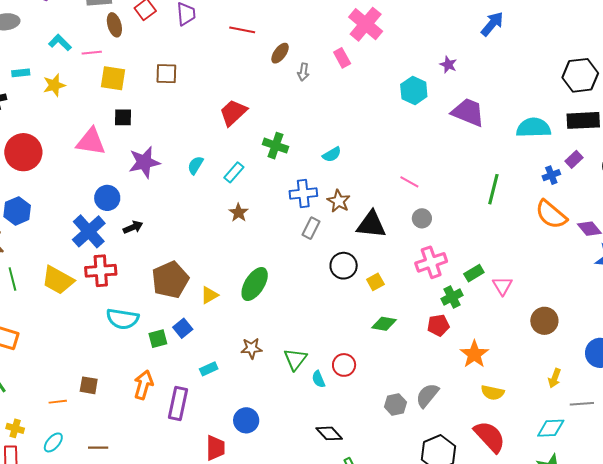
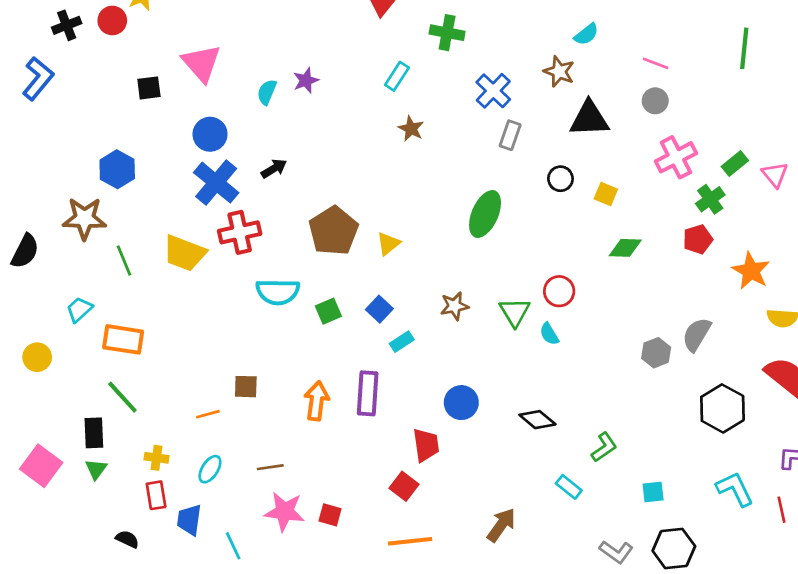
black square: (123, 117) -> (149, 88), moved
pink triangle: (91, 142) -> (202, 63), turned 48
red circle: (23, 152) -> (112, 21), moved, size x0.6
cyan semicircle: (332, 154) -> (586, 34), moved
purple star: (144, 162) -> (306, 80), moved, size x0.6
cyan semicircle: (195, 165) -> (267, 92), moved
pink line: (409, 182) -> (656, 63), moved
blue cross: (303, 194) -> (493, 91), turned -32
blue circle: (107, 198) -> (210, 134), moved
brown star: (339, 201) -> (559, 72), moved
black circle: (344, 266) -> (560, 179), size x0.7
yellow square: (375, 282) -> (606, 194), turned -30
green ellipse: (255, 284) -> (485, 214), moved
blue square: (183, 328) -> (379, 309), moved
red circle: (344, 365) -> (559, 291), moved
orange arrow: (143, 385) -> (317, 401), moved
black diamond: (329, 433) -> (537, 420), moved

